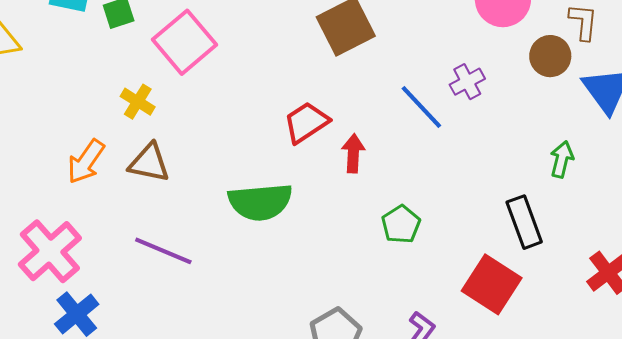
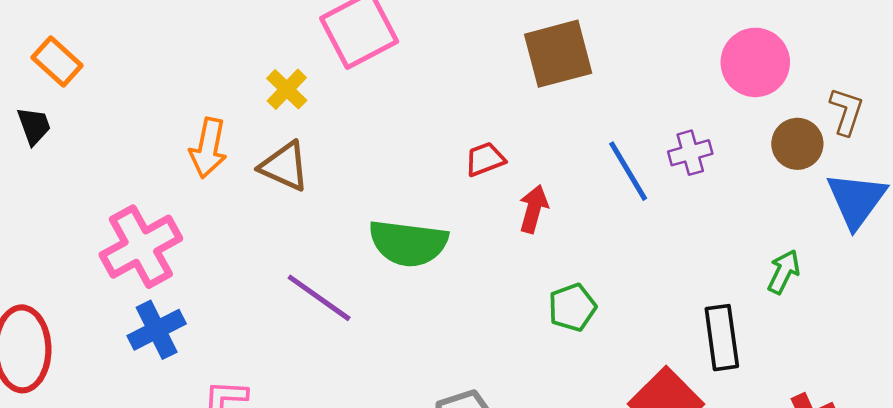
red trapezoid: (306, 122) -> (485, 159), size x0.7
orange arrow: (86, 162) -> (208, 148), turned -36
purple line: (163, 251) -> (319, 298), moved

